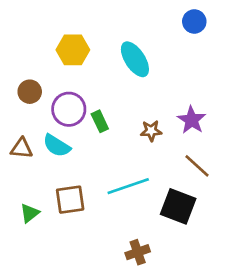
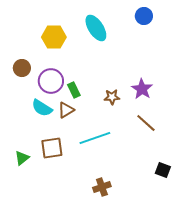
cyan ellipse: (135, 59) -> (96, 28), moved
brown triangle: (22, 148) -> (66, 110), moved, turned -36
black square: (178, 206) -> (163, 170), moved, size x0.6

